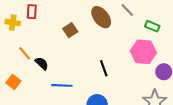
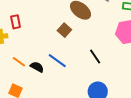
brown square: (70, 30) -> (64, 30), moved
blue line: (62, 85) -> (57, 61), moved, turned 48

